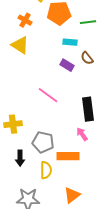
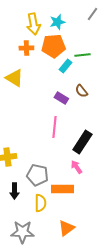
orange cross: (25, 20) -> (26, 48), moved, turned -32
cyan rectangle: (70, 42) -> (65, 66), moved, turned -56
pink line: (48, 95) -> (54, 127), moved, turned 60
black rectangle: (88, 109) -> (82, 142), turned 40

